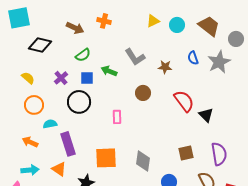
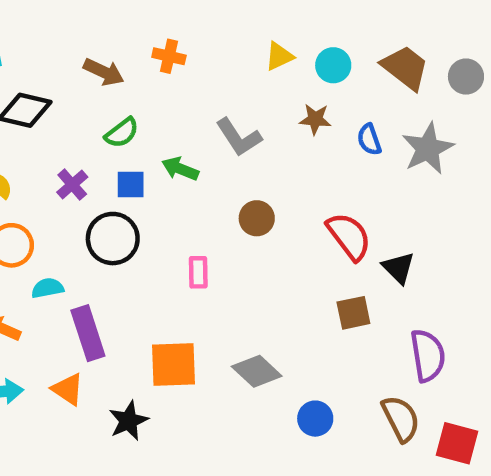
gray circle: (236, 39) -> (466, 77), moved
brown star: (165, 67) -> (315, 119), moved
brown square: (186, 153) -> (353, 313), moved
gray diamond: (143, 161) -> (257, 371), turned -55

